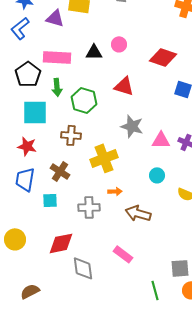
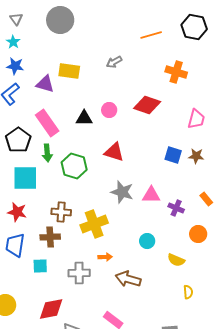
pink rectangle: (57, 57) -> (47, 123), turned 52
red diamond: (163, 57) -> (147, 105), moved
brown cross: (71, 135) -> (61, 212), moved
pink triangle: (161, 140) -> (151, 195), moved
brown cross: (60, 171) -> (50, 237), turned -36

